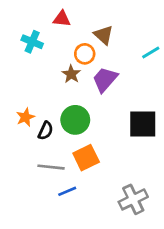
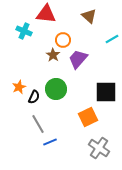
red triangle: (62, 19) -> (46, 14), size x1.5
brown triangle: (104, 35) -> (89, 16), moved
orange square: (86, 158) -> (88, 117), moved
gray line: (51, 167) -> (38, 124), turned 54
gray cross: (133, 199) -> (99, 148), turned -30

